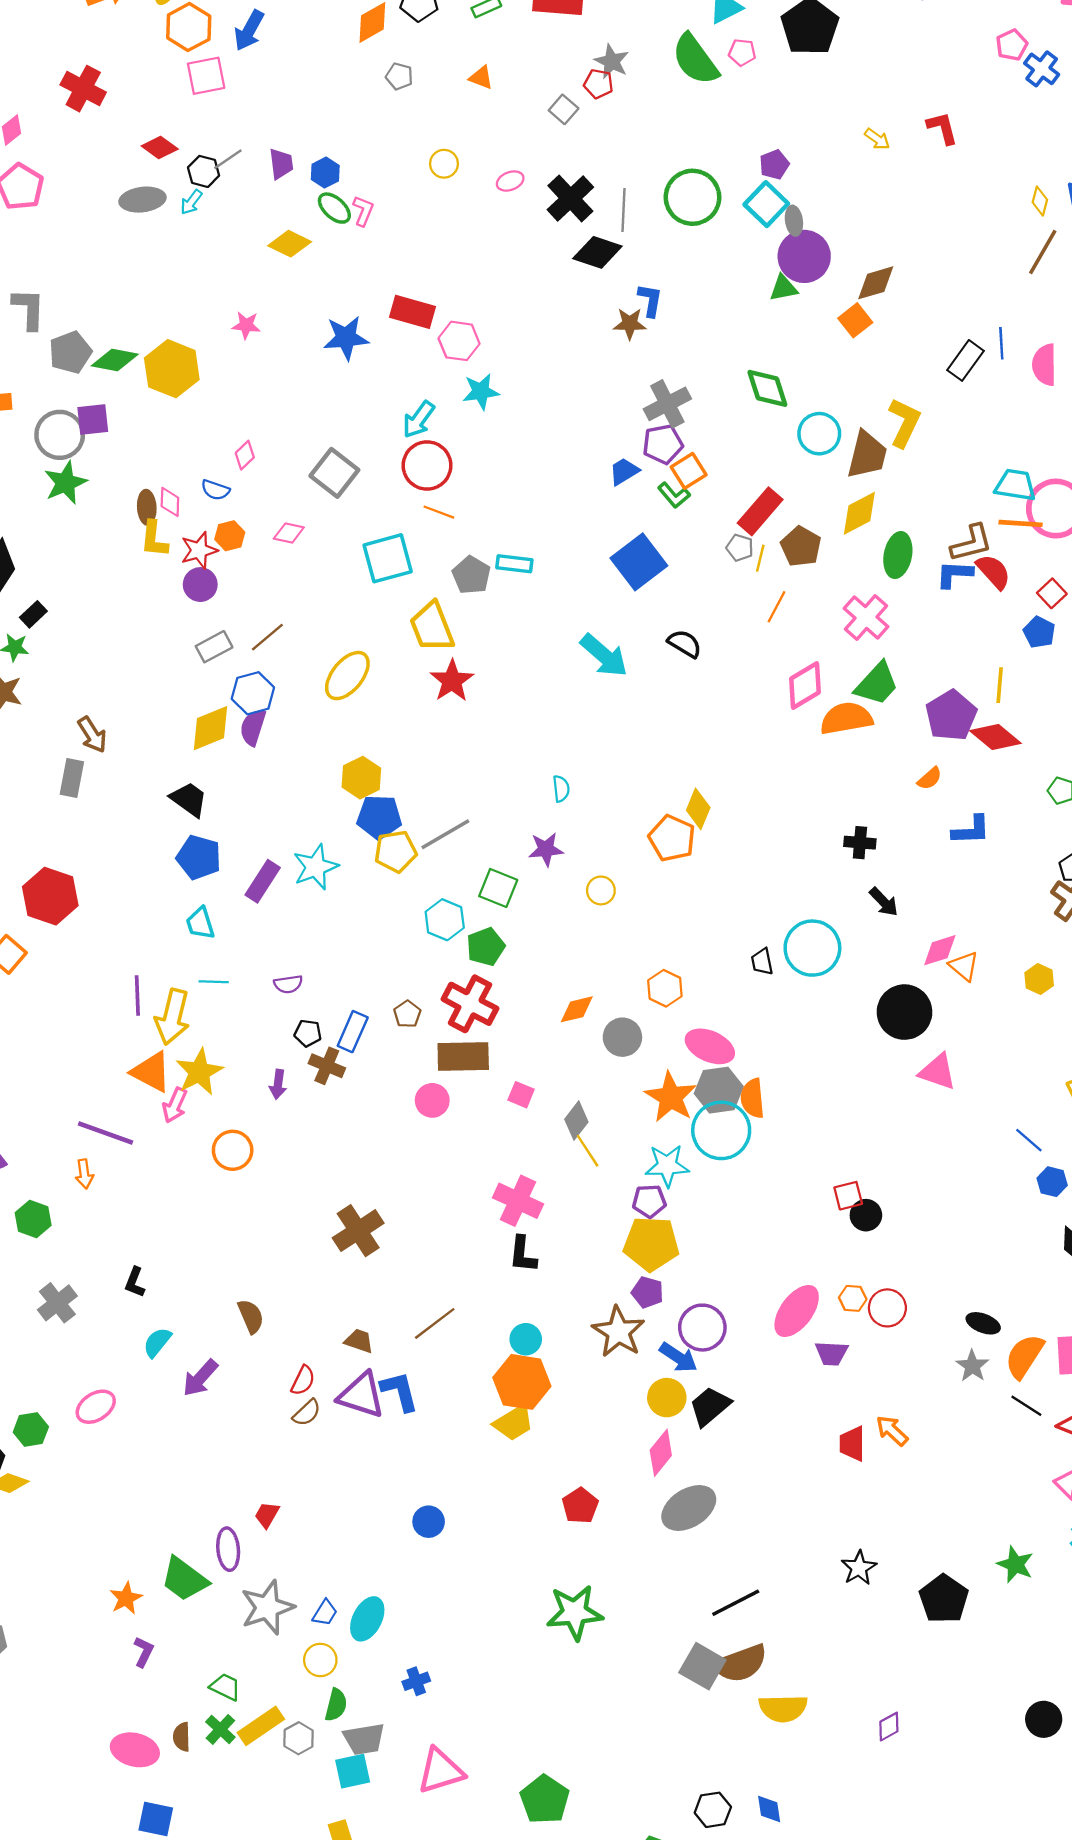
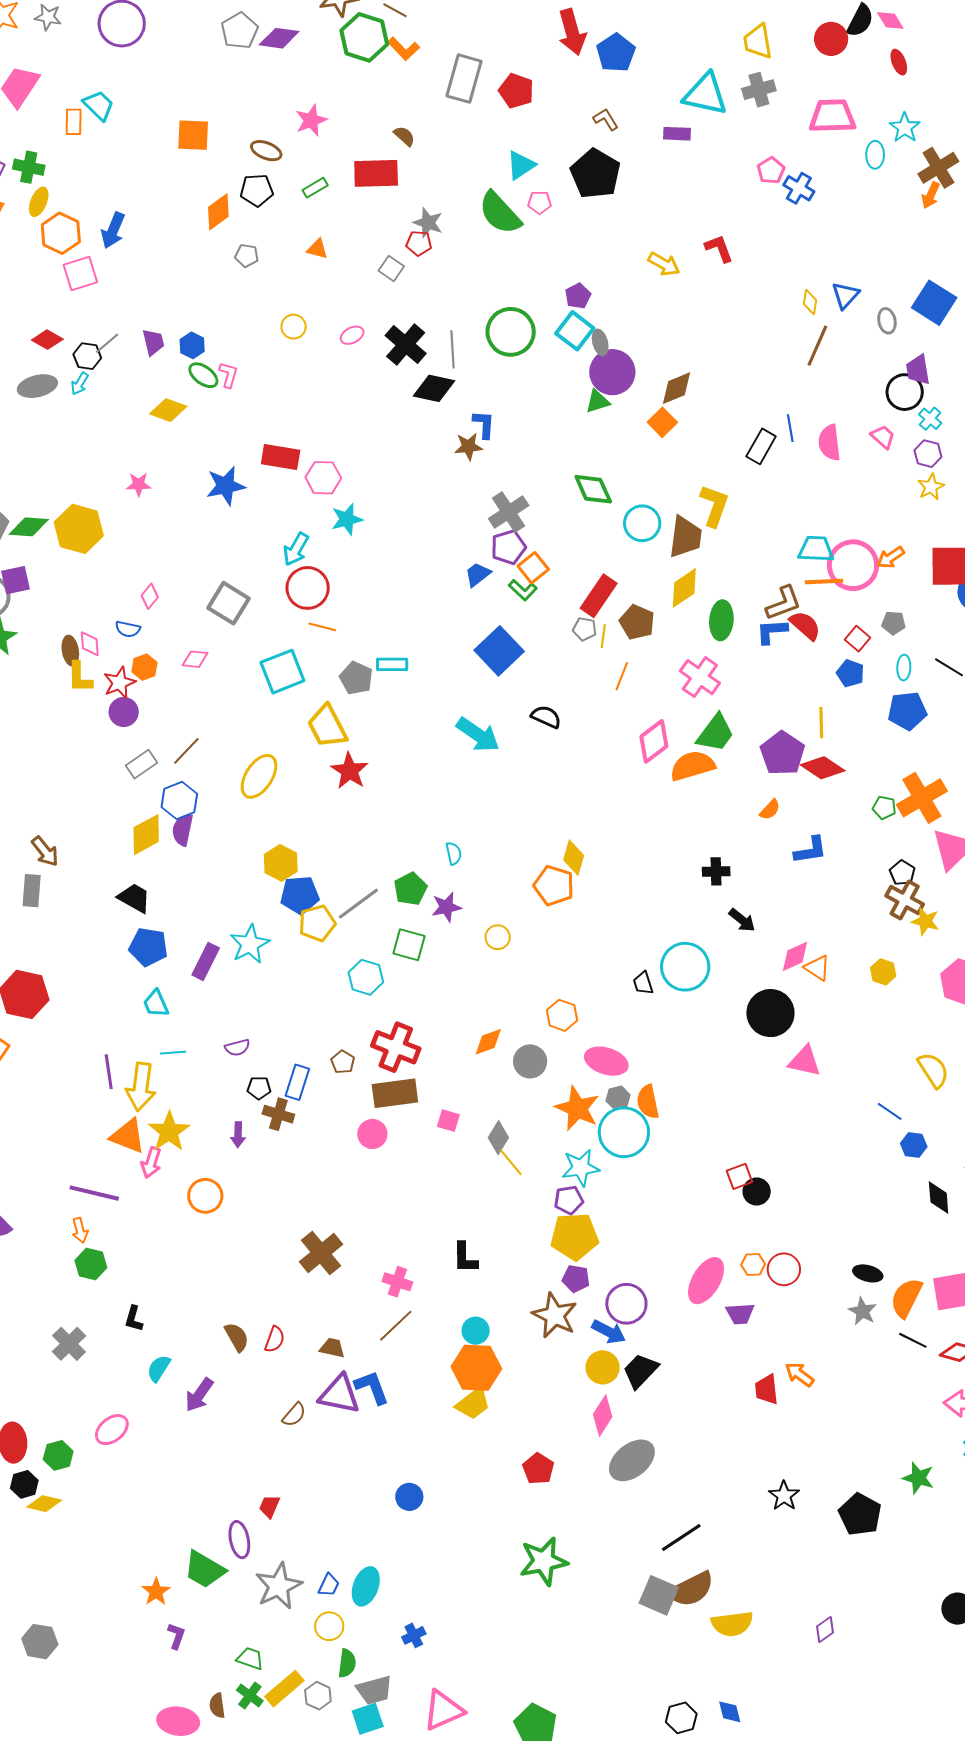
yellow arrow: (877, 139) -> (664, 264), size x1.4
green pentagon: (486, 947) -> (410, 889), moved
gray hexagon: (719, 1090) -> (618, 1098), size x0.6
pink cross: (518, 1201) -> (397, 1282), moved, size x0.7
green hexagon: (33, 1219) -> (91, 1264), moved
red semicircle: (303, 1380) -> (275, 1339), moved

